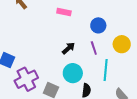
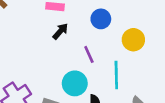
black arrow: (68, 48) -> (60, 31), moved
purple line: (94, 48) -> (89, 54), moved

